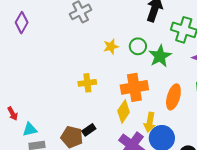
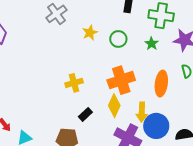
yellow star: (111, 47) -> (90, 33), moved
green star: (160, 56) -> (152, 44), moved, size x0.6
black rectangle: (89, 130) -> (85, 114), moved

